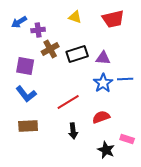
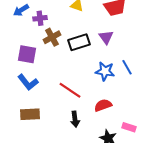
purple triangle: (103, 58) -> (106, 37), moved, turned 49
blue line: (125, 79) -> (127, 67), turned 63
blue star: (103, 83) -> (105, 71), turned -30
red line: (68, 102) -> (70, 90), turned 65

